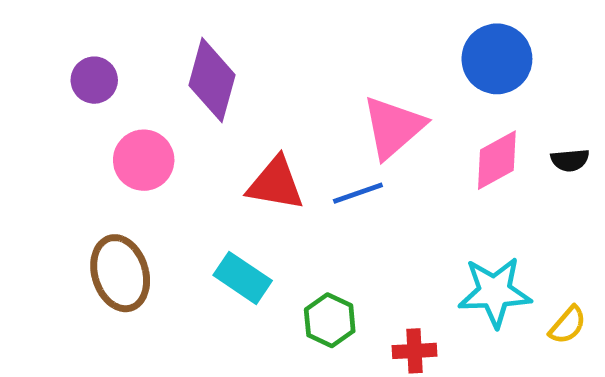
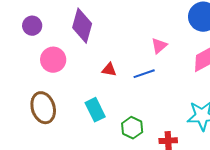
pink triangle: (393, 127) -> (159, 46), size x0.6
red triangle: (276, 184) -> (109, 70), size x0.6
cyan rectangle: (243, 278) -> (95, 110), turned 30

